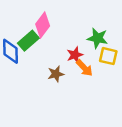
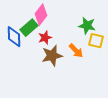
red star: (75, 55) -> (45, 38), moved
brown star: (56, 74) -> (52, 56), size x1.5

